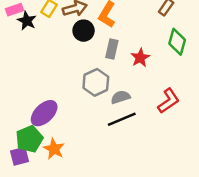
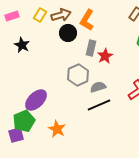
black star: (27, 21) -> (22, 45), moved
red star: (140, 58) -> (105, 56), moved
orange star: (54, 149) -> (57, 129), moved

